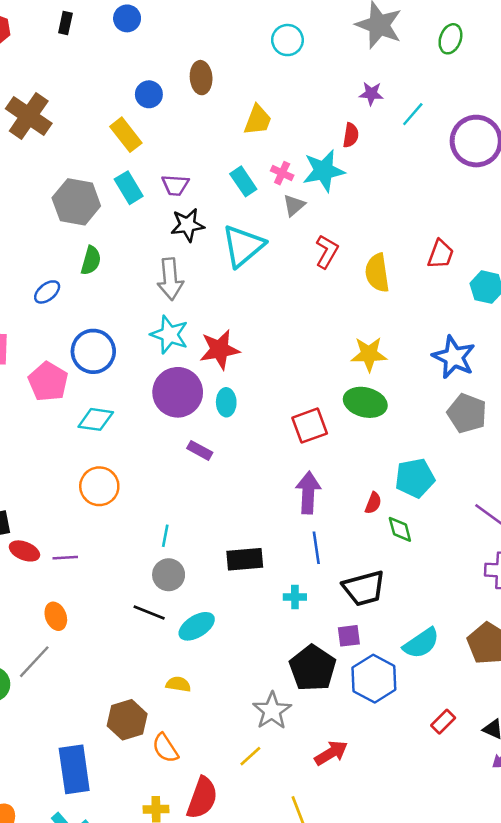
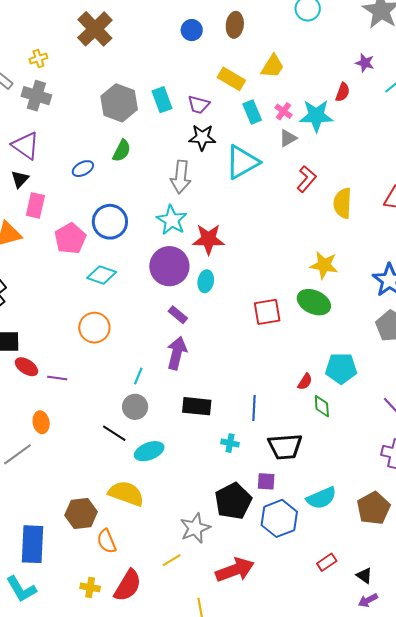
yellow rectangle: (126, 135) -> (231, 79), moved, turned -32
purple arrow: (308, 493) -> (177, 353), moved
yellow semicircle: (178, 684) -> (126, 493), size x1.8
red arrow: (331, 753) -> (235, 570), size x1.4

